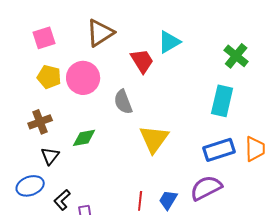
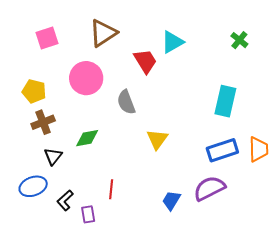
green cross: (236, 56) -> (239, 40), moved, size x0.7
yellow pentagon: (49, 77) -> (34, 91), moved
yellow triangle: (154, 139) -> (157, 139), size x0.7
red line: (140, 201) -> (111, 189), moved

